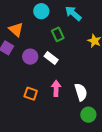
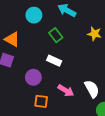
purple circle: (30, 57) -> (33, 77), moved
pink arrow: (56, 88) -> (66, 91), turned 133

